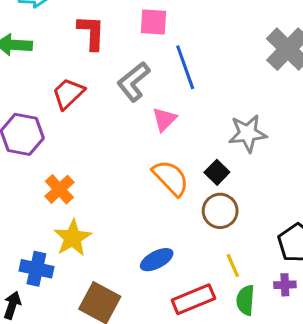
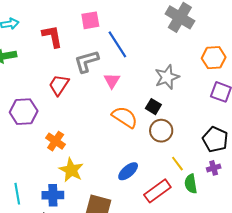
gray L-shape: (134, 82) -> (87, 61), turned 36
red trapezoid: (68, 94) -> (59, 85), moved

